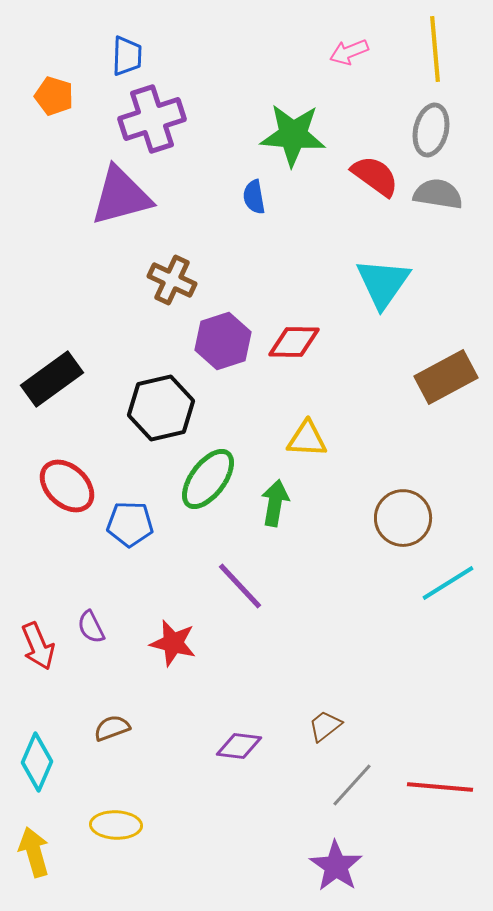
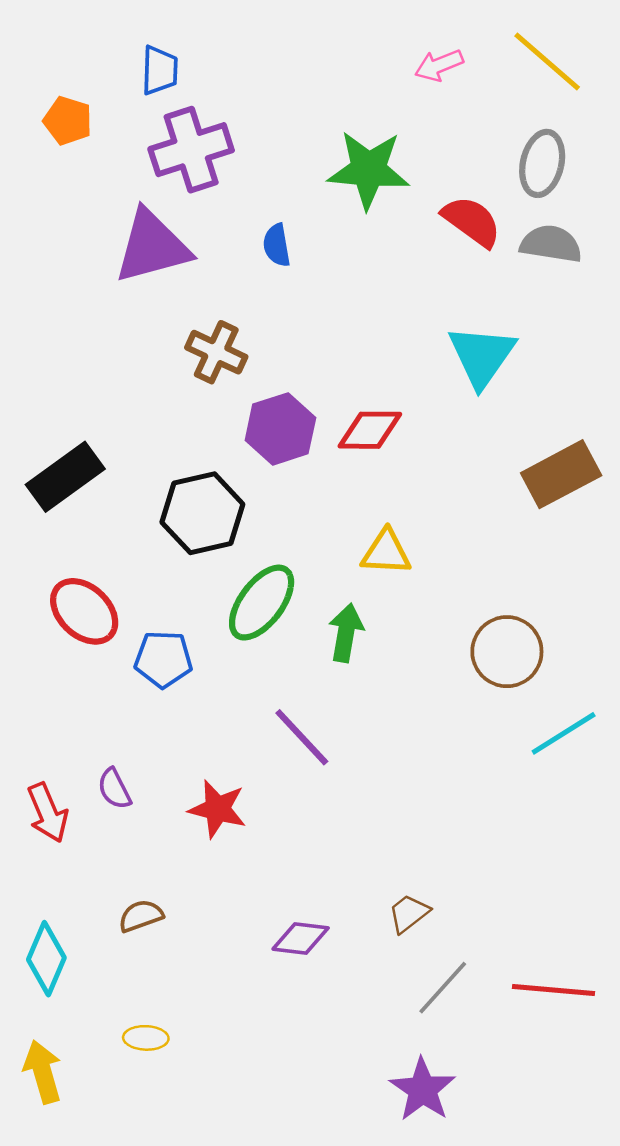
yellow line: (435, 49) -> (547, 62), turned -44
blue semicircle: (254, 197) -> (277, 245), moved
yellow ellipse: (116, 825) -> (146, 1038), size x0.7

